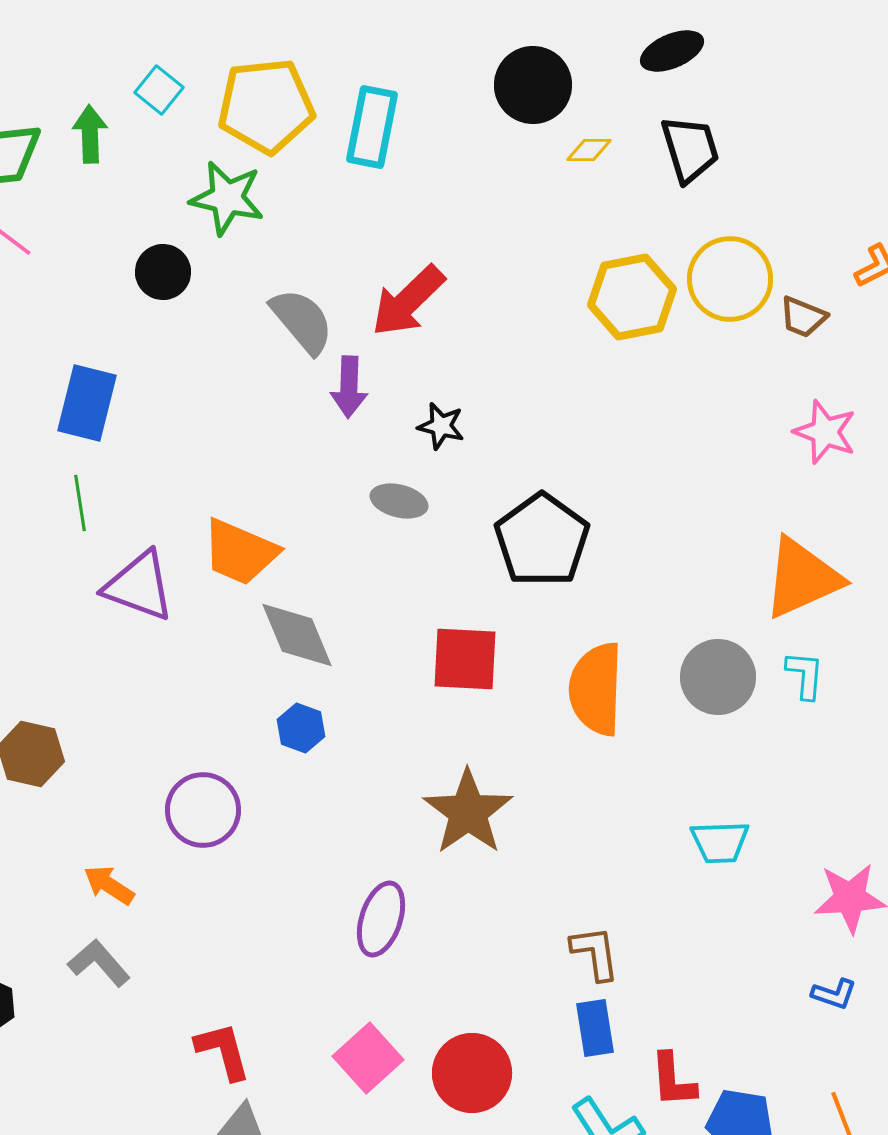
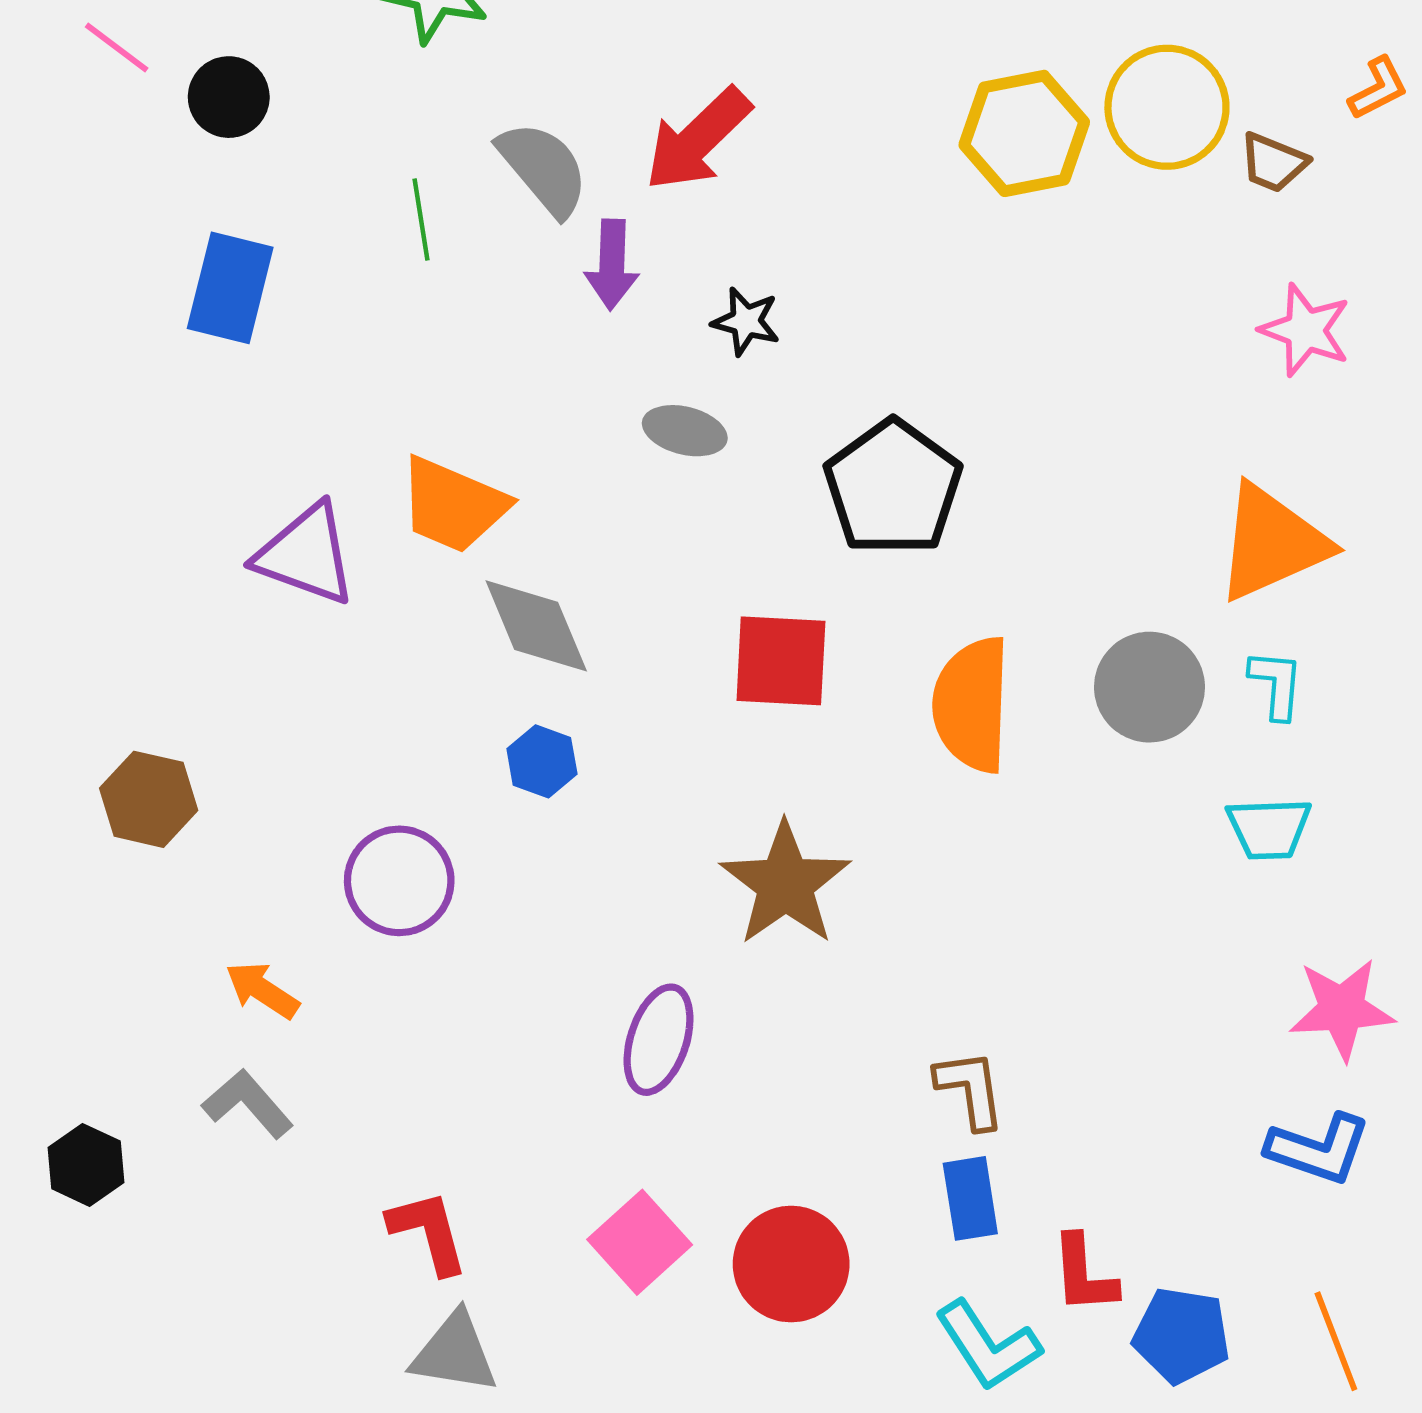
black circle: (163, 272) -> (229, 97), moved
green line: (80, 503) -> (421, 219), moved
cyan trapezoid: (720, 842) -> (1269, 828), moved
blue L-shape: (834, 994) -> (1318, 1149), size x1.6

